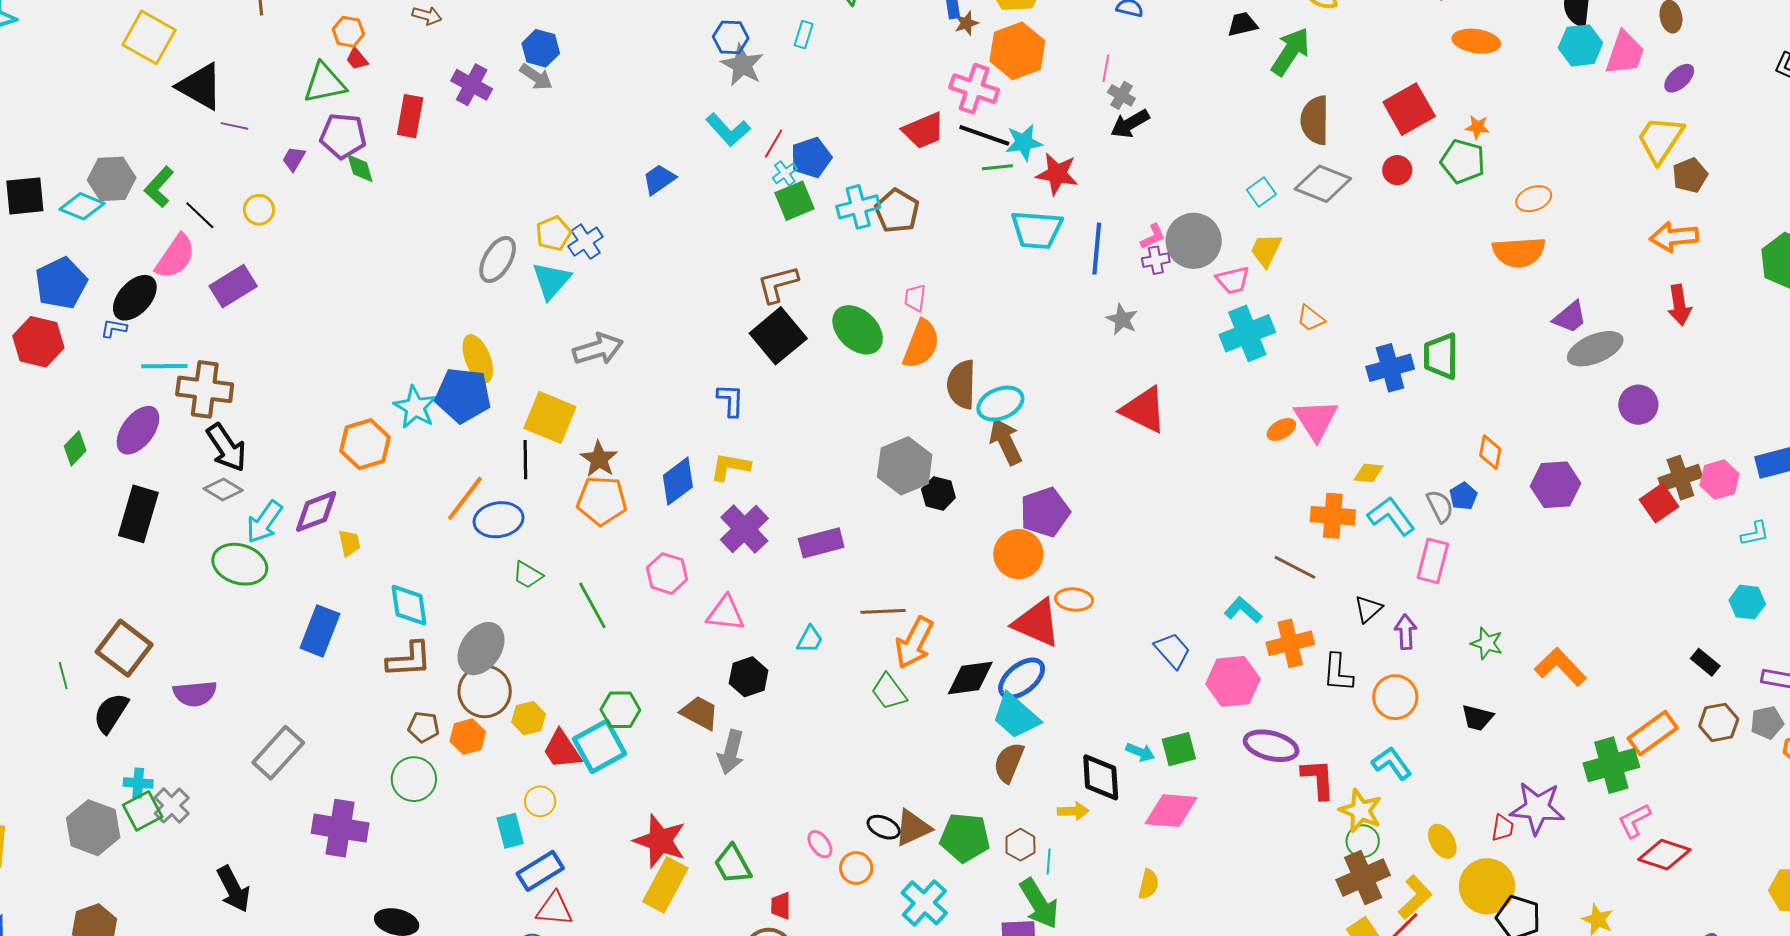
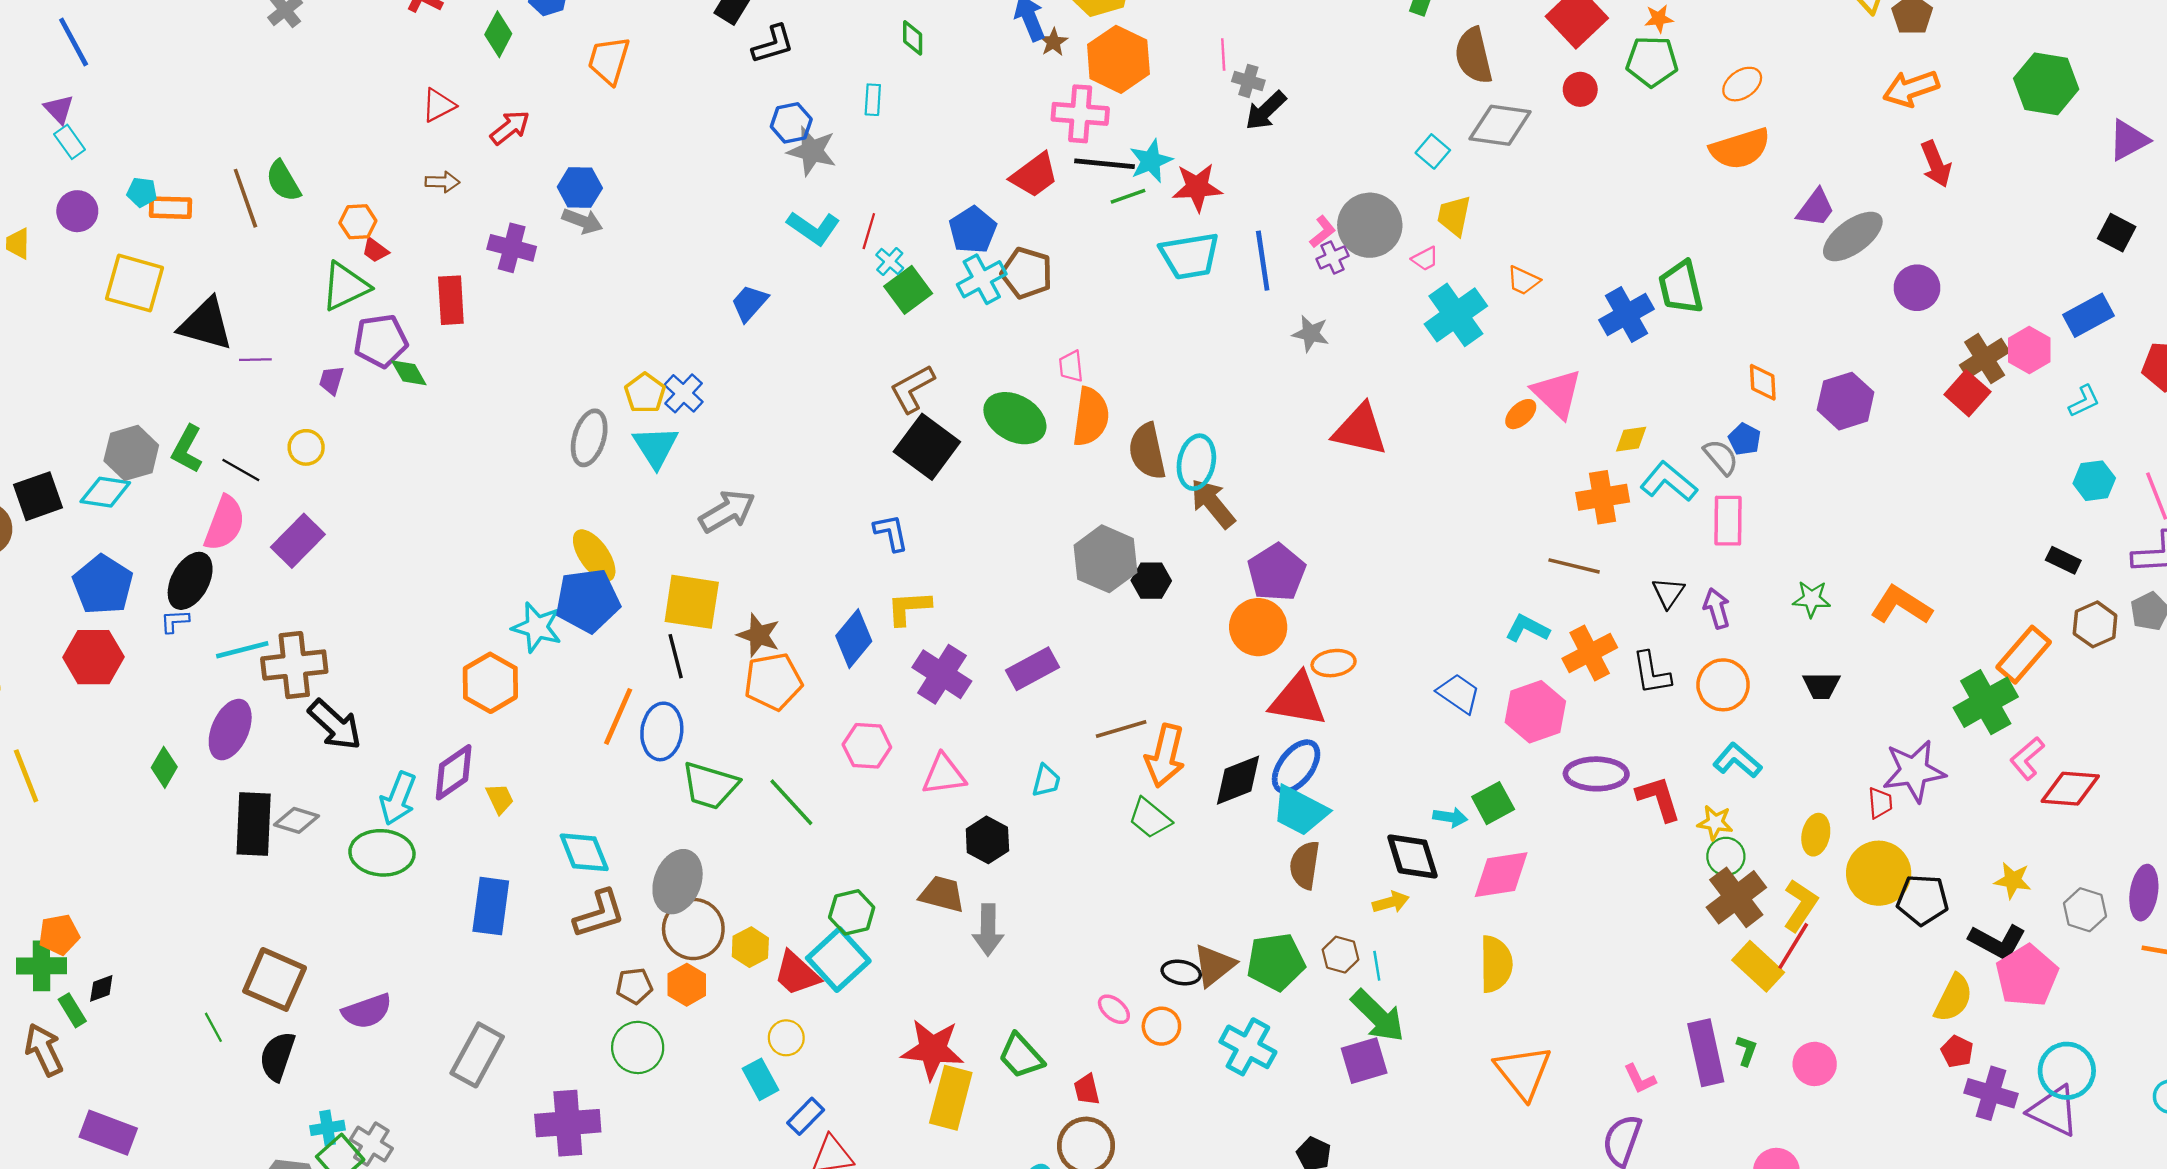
blue pentagon: (811, 158) -> (973, 230), moved
pink trapezoid: (1233, 280) -> (1425, 259), size x0.7
cyan ellipse: (1000, 404) -> (1196, 462), turned -42
gray diamond: (223, 490) -> (296, 820), moved
blue ellipse: (499, 520) -> (662, 731), turned -60
green trapezoid: (528, 575) -> (710, 786), size x1.6
yellow star: (1361, 811) -> (1715, 823), size x0.7
yellow ellipse: (1442, 841) -> (1816, 835), turned 56
blue rectangle: (540, 871) -> (806, 1116), size x0.7
yellow semicircle: (1148, 884) -> (1496, 964), size x1.6

